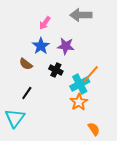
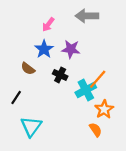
black line: (27, 93) -> (16, 97), moved
orange star: (79, 102) -> (104, 109), moved
cyan triangle: (15, 118) -> (31, 126), moved
orange semicircle: (94, 129) -> (96, 130), moved

